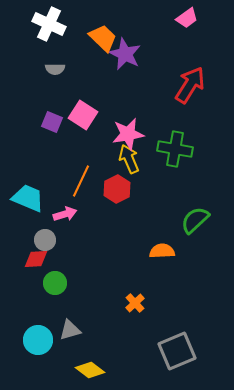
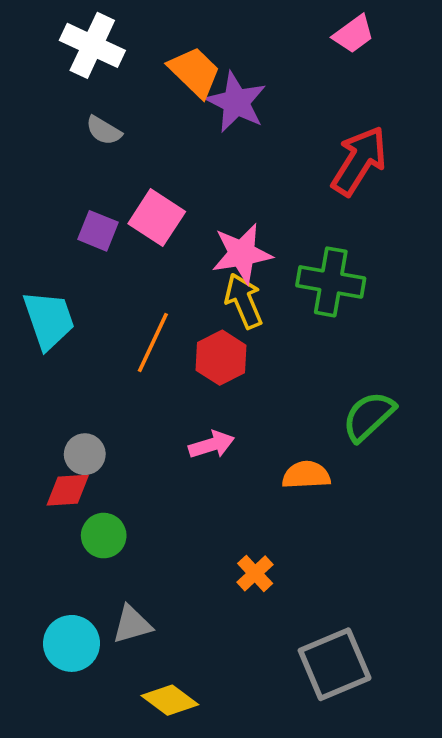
gray semicircle: (55, 69) -> (104, 131), turned 30
cyan trapezoid: (28, 198) -> (49, 320), moved, turned 48
pink arrow: (65, 214) -> (212, 445), moved

